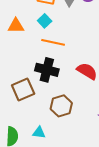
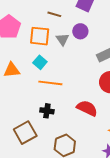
black cross: (47, 70) -> (47, 111), size x0.6

